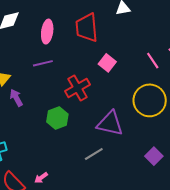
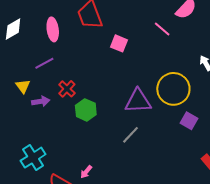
purple line: (43, 63) -> (44, 63), moved
red cross: (78, 88) -> (67, 89), moved, size x0.7
purple arrow: (16, 98) -> (41, 101), turned 126
yellow circle: (150, 100) -> (173, 89), moved

